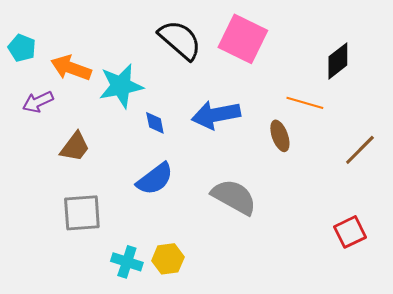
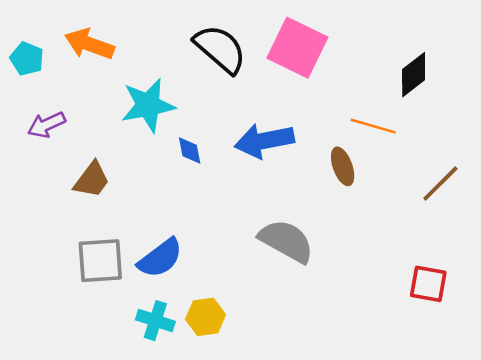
orange arrow: (71, 68) -> (89, 44), moved
blue semicircle: (155, 179) -> (160, 258), moved
red square: (350, 232) -> (428, 284), turned 36

